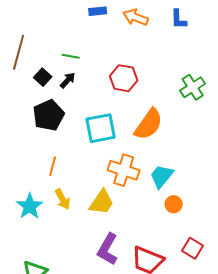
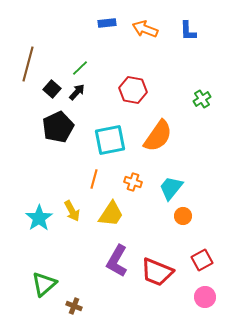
green line: (71, 56) -> (80, 68), turned -54
green cross: (193, 87) -> (202, 99), size x0.7
orange line: (53, 166) -> (94, 179), moved
orange cross: (124, 170) -> (133, 182), size x0.6
red square: (193, 248) -> (202, 260), turned 30

